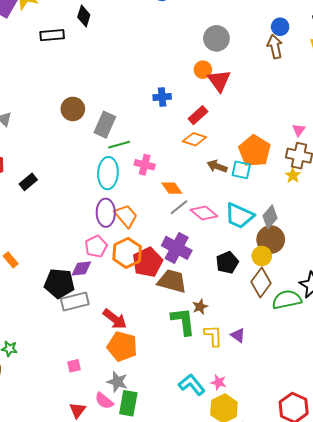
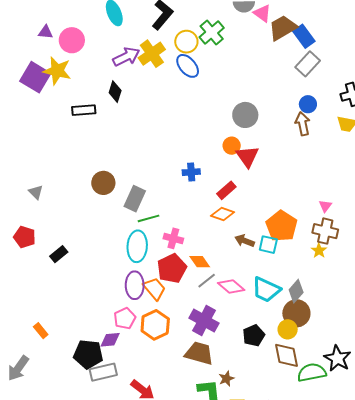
red pentagon: (148, 262) -> (172, 268), moved
brown diamond: (261, 282) -> (286, 355), turned -48

